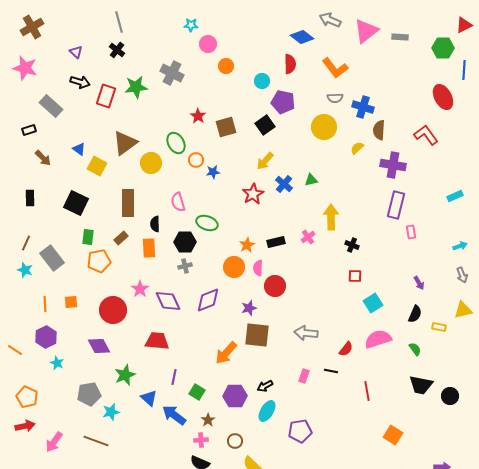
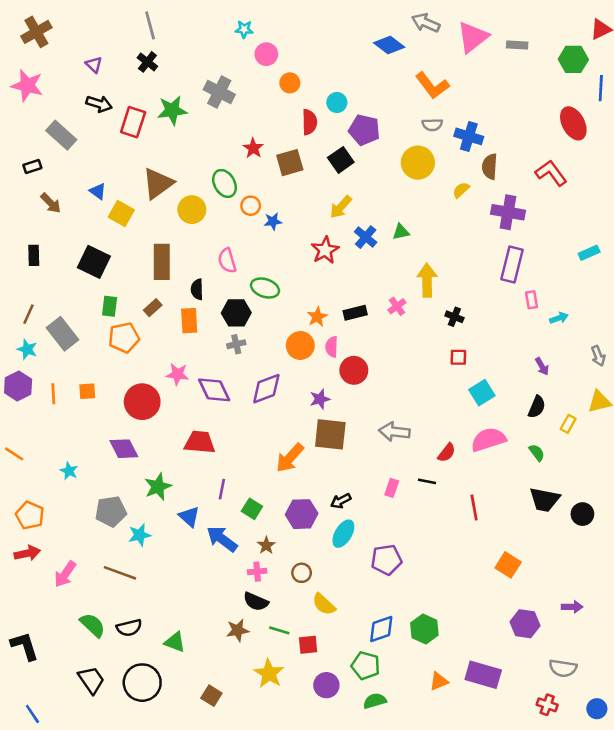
red semicircle: (290, 64) -> (309, 122), moved
cyan arrow: (460, 246) -> (559, 318), moved
pink star: (140, 289) -> (177, 374), turned -30
yellow rectangle: (439, 327) -> (568, 424), turned -72
purple hexagon: (46, 337) -> (18, 386), moved

